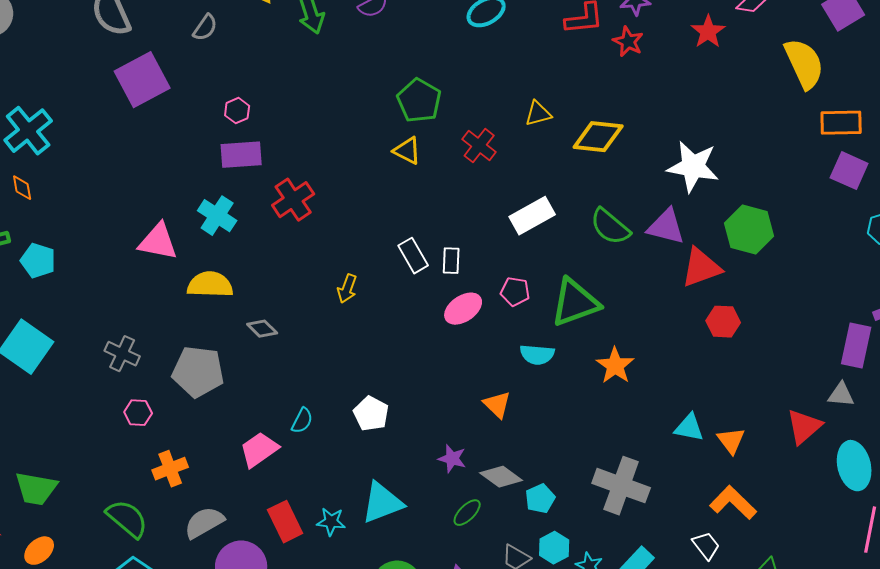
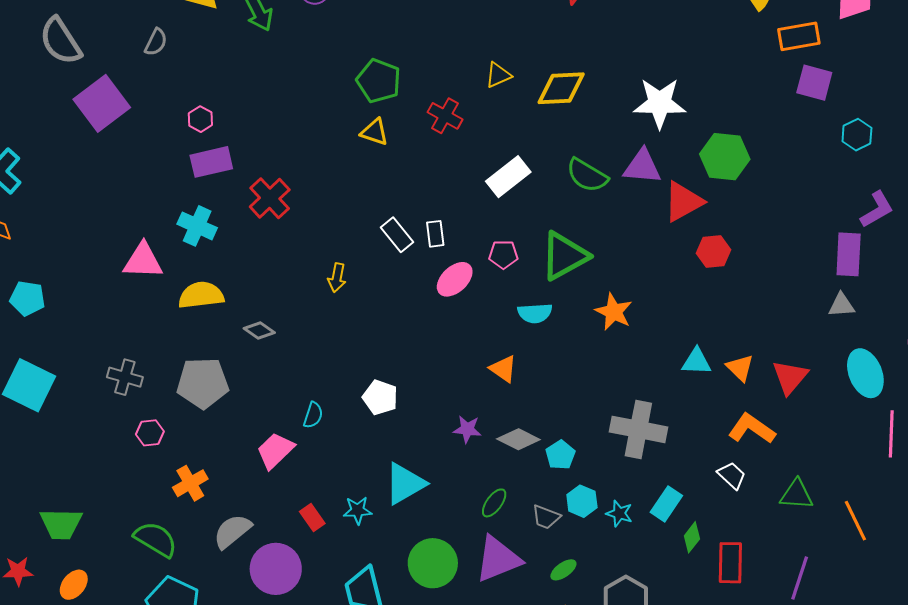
red triangle: (804, 427) -> (790, 377), moved
green ellipse: (467, 513) -> (494, 503), moved
red rectangle: (285, 522) -> (312, 518), size x0.7

